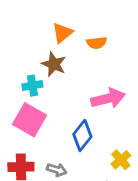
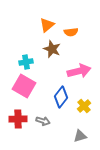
brown star: (54, 64) -> (52, 49), moved
yellow cross: (121, 160) -> (84, 106), moved

